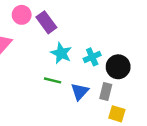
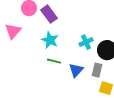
cyan star: (61, 53) -> (50, 40), moved

